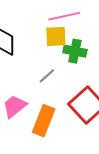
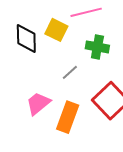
yellow square: (56, 36) -> (56, 30), moved, turned 30

